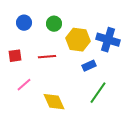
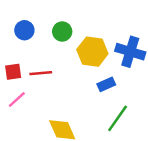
red line: (47, 57) -> (41, 73), moved
pink line: (24, 85) -> (17, 99), moved

